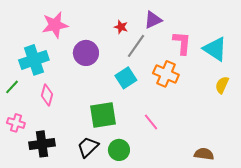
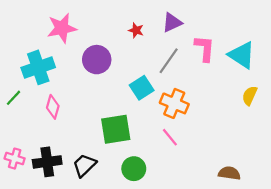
gray line: (136, 46) -> (169, 61), moved
orange cross: (166, 74) -> (174, 103), moved
pink cross: (16, 123) -> (15, 159), moved
black trapezoid: (88, 147) -> (84, 165), moved

